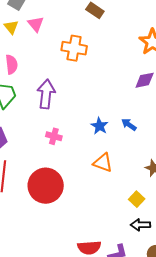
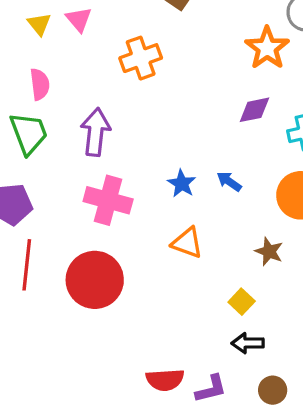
orange cross: (74, 48) -> (141, 58), turned -30
pink cross: (54, 136) -> (108, 200), size x1.8

